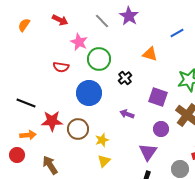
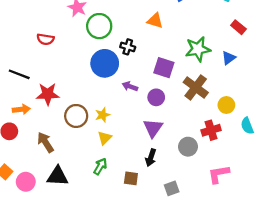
red semicircle: (61, 67) -> (45, 39), moved
black cross: (125, 78) -> (128, 47), turned -32
blue circle: (89, 93) -> (105, 63), moved
brown circle: (78, 129) -> (76, 116), moved
purple circle: (161, 129) -> (156, 97), moved

